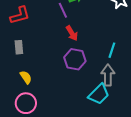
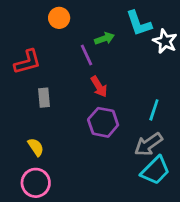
gray rectangle: (19, 47) -> (44, 98), moved
gray arrow: (108, 75) -> (148, 144), turned -125
cyan trapezoid: (99, 94) -> (155, 170), moved

